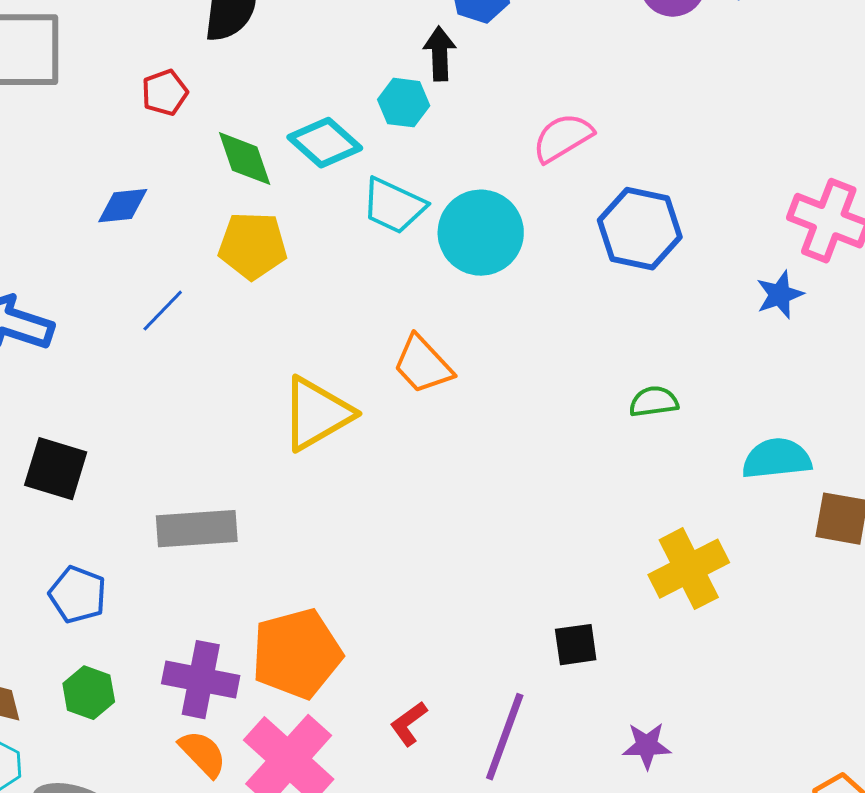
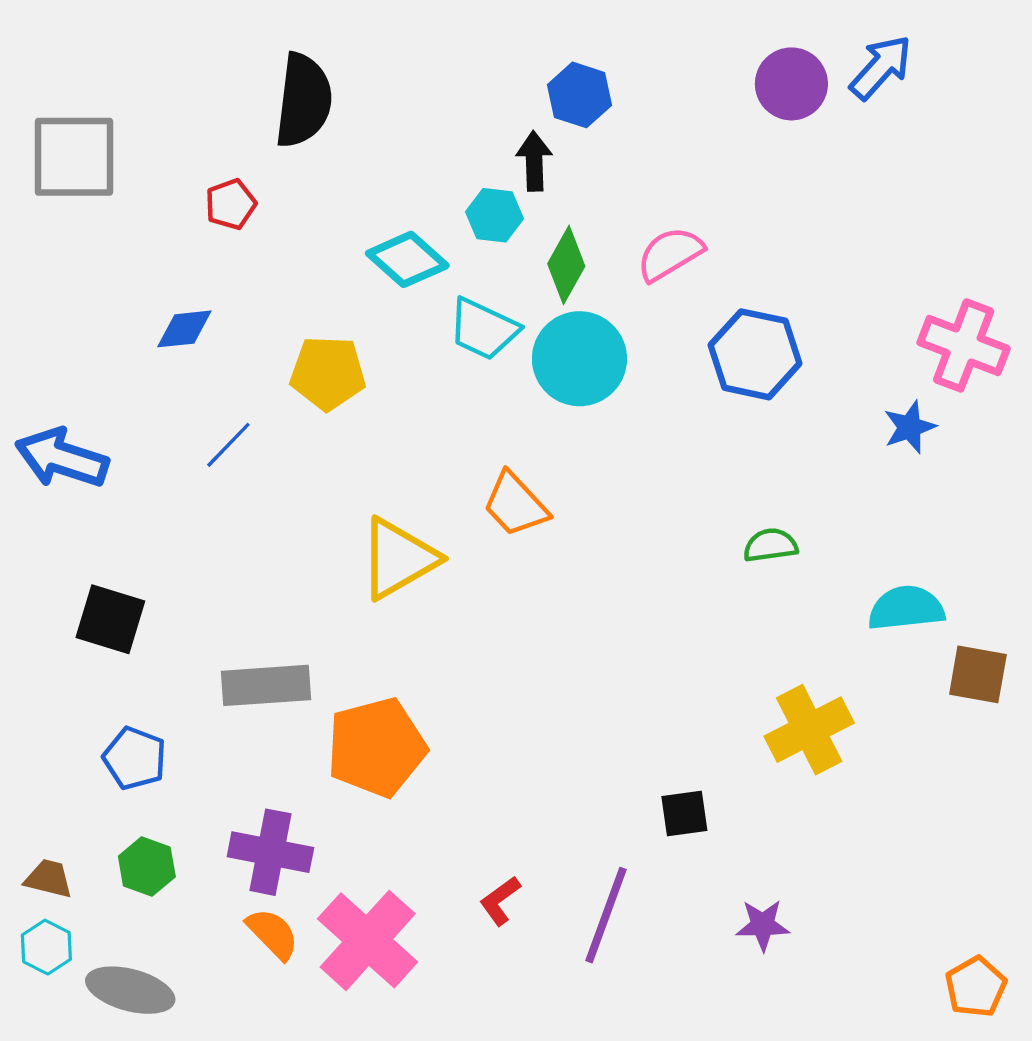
green diamond: (245, 159) -> (566, 265), moved, turned 48
orange pentagon: (297, 654) -> (376, 747), moved

